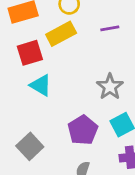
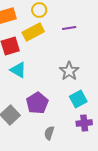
purple pentagon: (83, 130) -> (37, 103), moved

